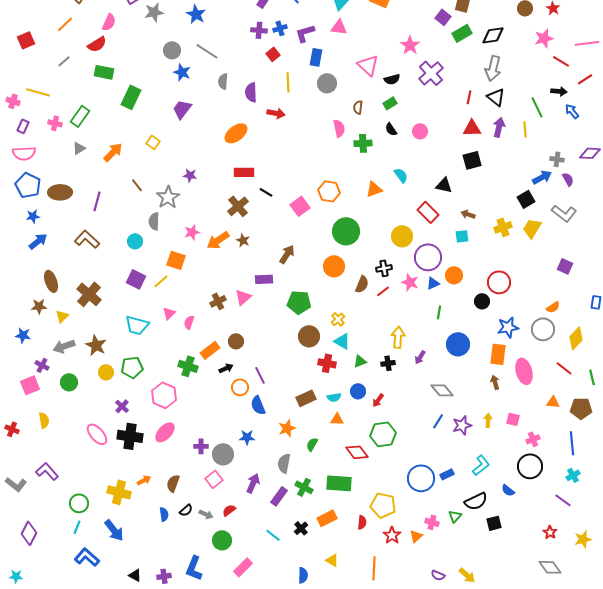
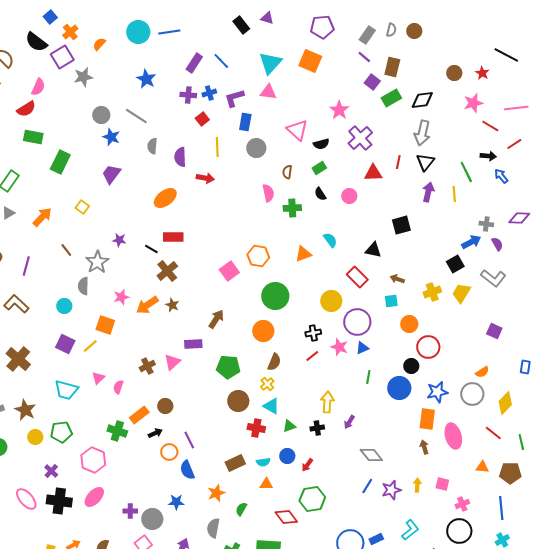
blue star: (196, 14) -> (146, 79), moved
black triangle: (496, 97) -> (425, 162), turned 30
red triangle: (472, 128) -> (373, 173), moved
black line: (266, 192) -> (151, 249), moved
orange circle: (454, 275) -> (409, 324), moved
brown semicircle: (362, 284) -> (274, 362), moved
blue circle: (458, 344) -> (399, 388), moved

